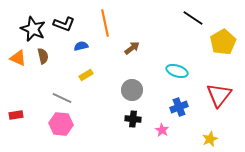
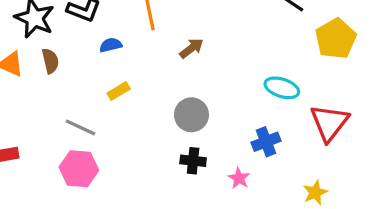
cyan ellipse: (177, 71) -> (282, 88), moved

